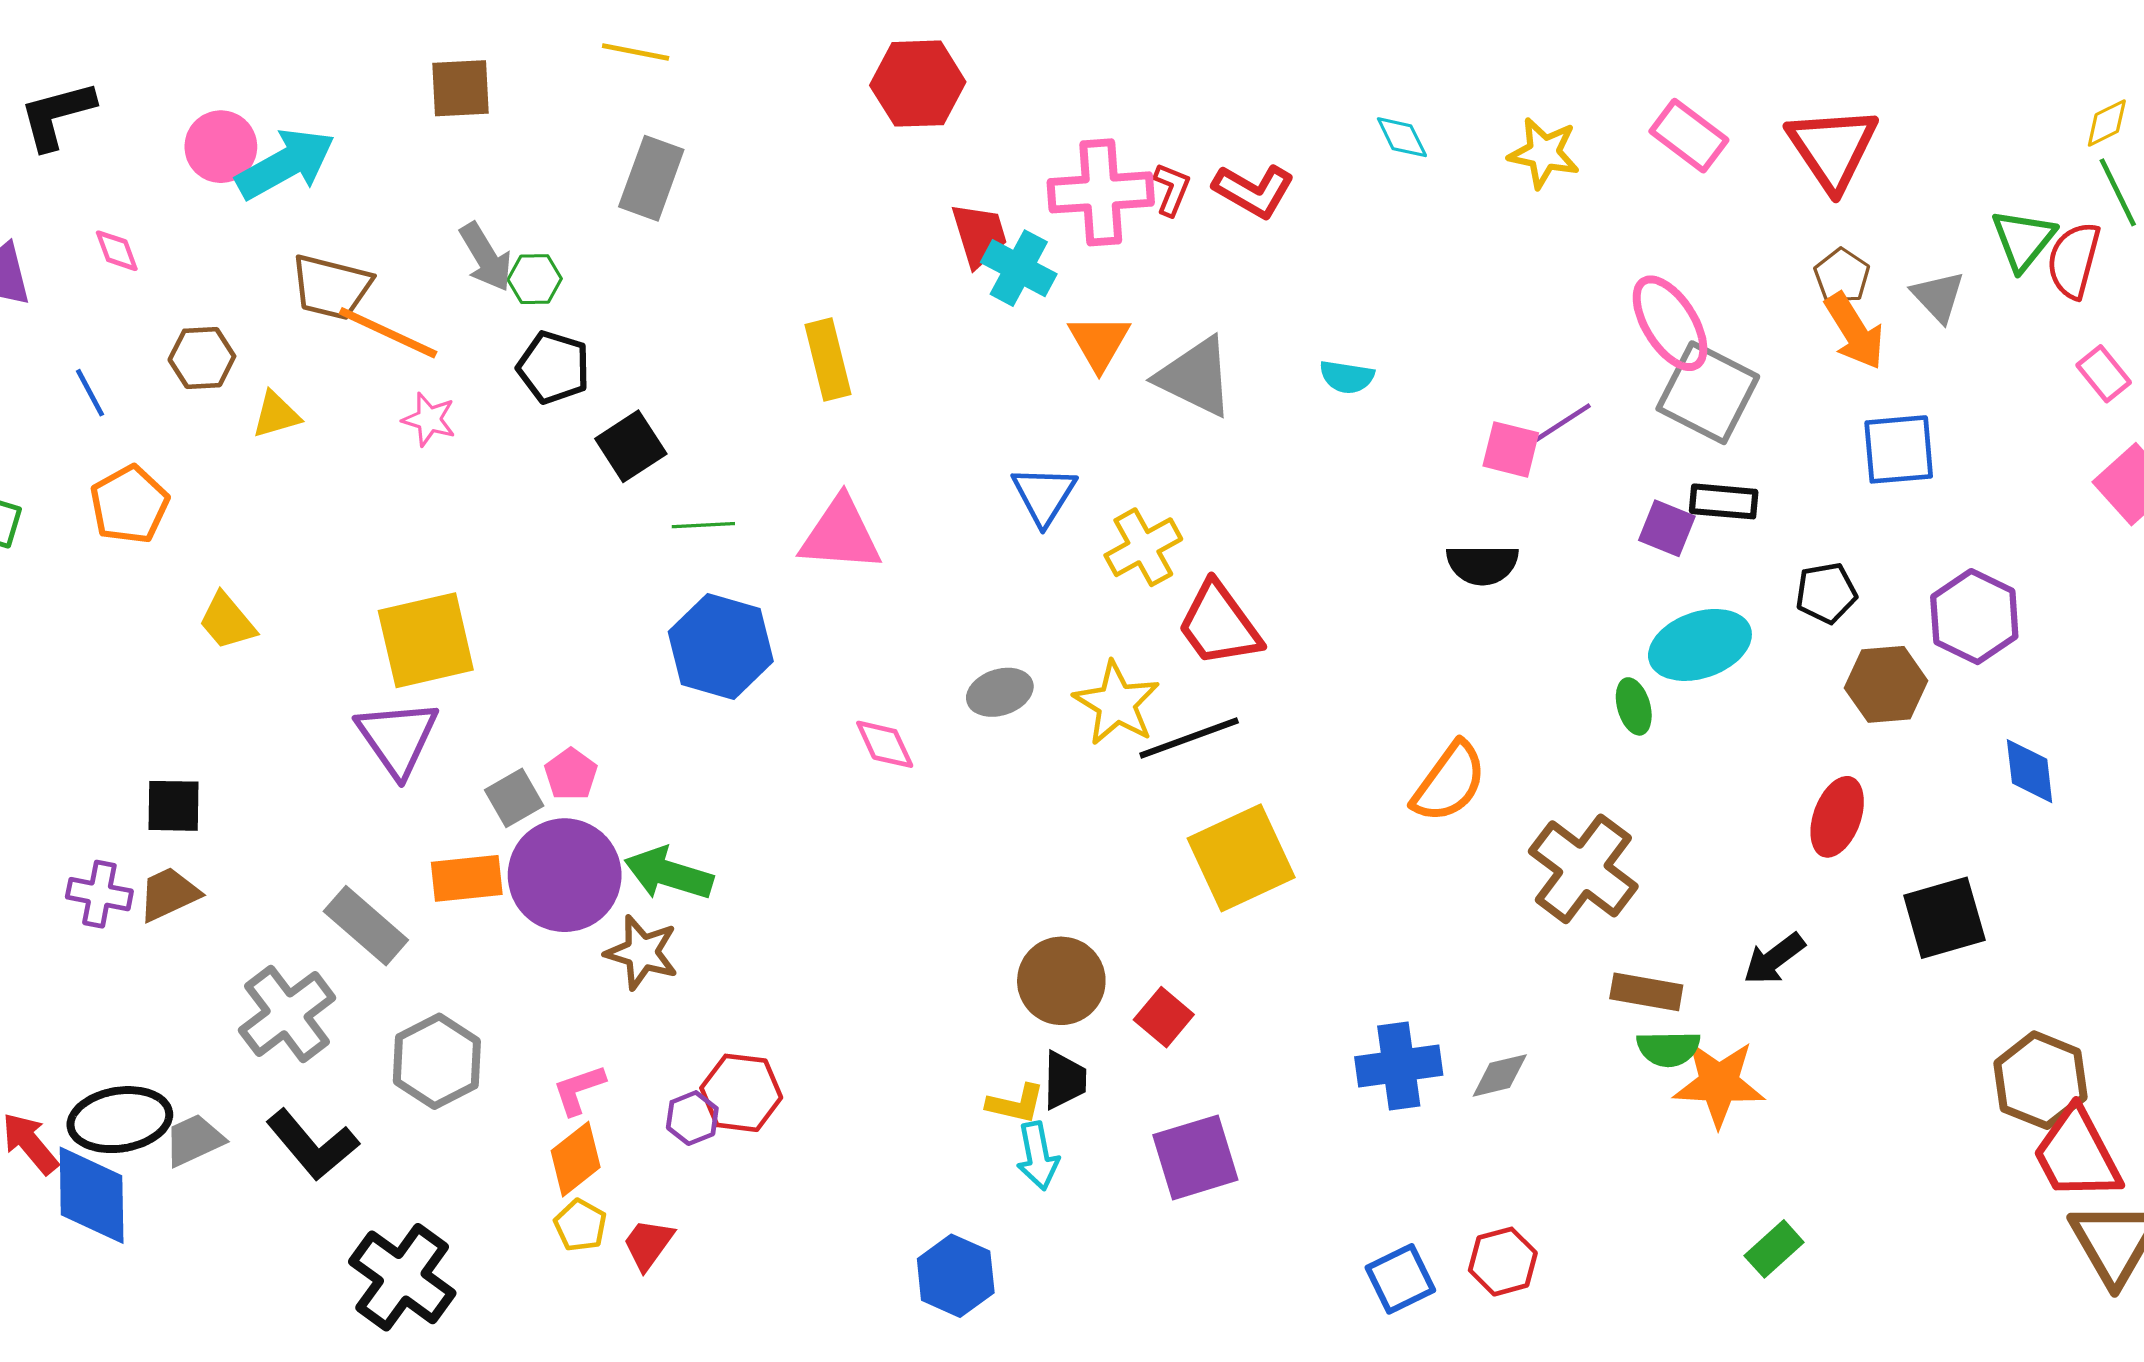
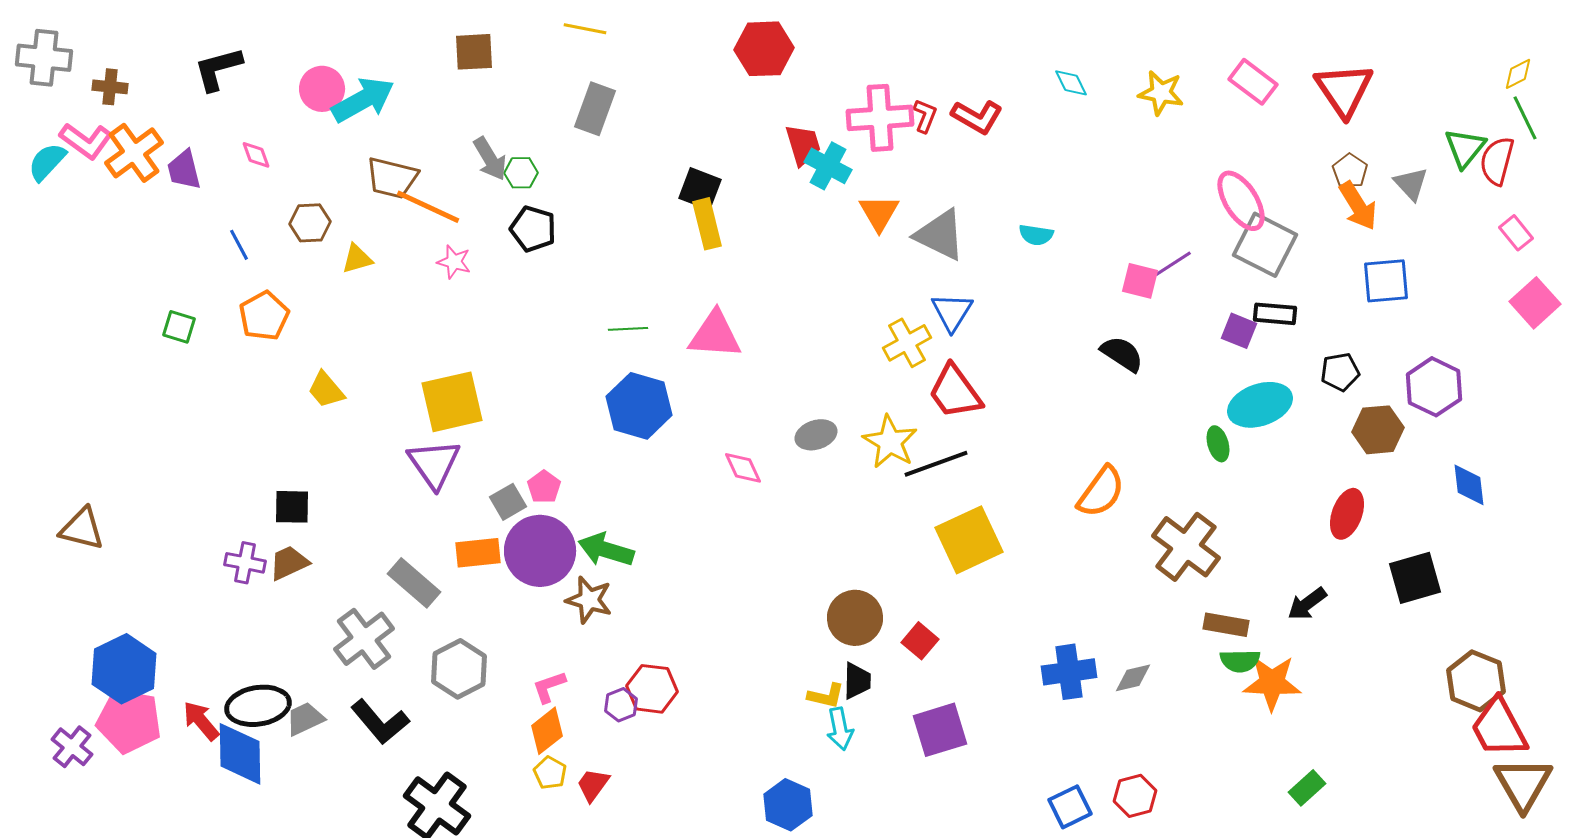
black square: (631, 446) -> (700, 189), moved, turned -36
blue triangle: (1044, 495) -> (952, 312), moved
black semicircle: (1482, 565) -> (1122, 354), turned -147

